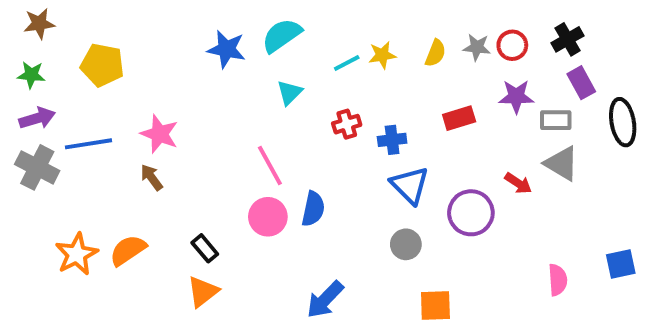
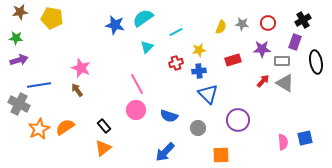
black cross: (567, 39) -> (303, 20), moved
red circle: (512, 45) -> (268, 23), moved
yellow star: (382, 55) -> (199, 50), moved
yellow pentagon: (102, 65) -> (52, 18), moved
purple rectangle: (581, 83) -> (295, 42), turned 49
blue line: (88, 144) -> (39, 85), moved
gray cross: (37, 167) -> (19, 104), moved
red arrow: (518, 183) -> (263, 81), moved, turned -80
blue semicircle: (313, 209) -> (169, 116), moved, turned 96
purple circle: (471, 213) -> (238, 120), moved
gray circle: (406, 244) -> (198, 128), moved
blue square: (621, 264) -> (305, 138), moved

